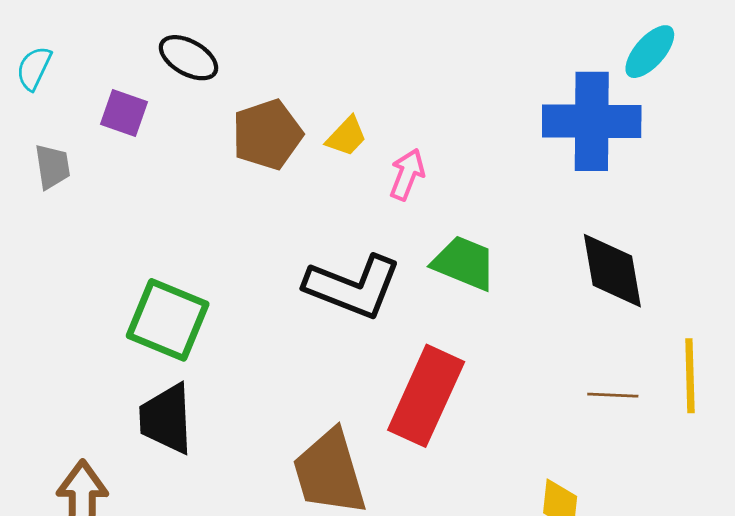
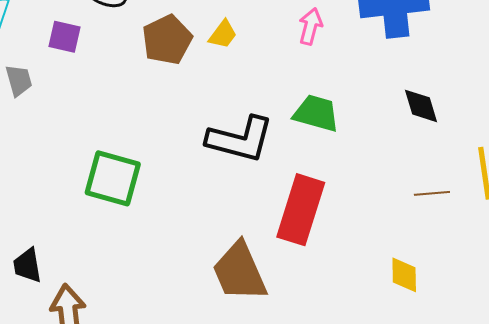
pink arrow: (407, 174) -> (310, 26), moved
black diamond: (612, 271) -> (421, 106), size x0.7
black trapezoid: (166, 419) -> (27, 265), moved, size x0.7

